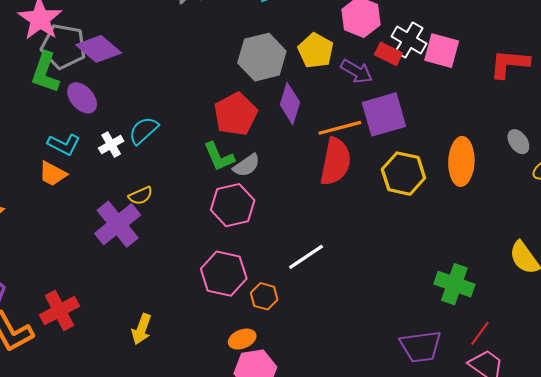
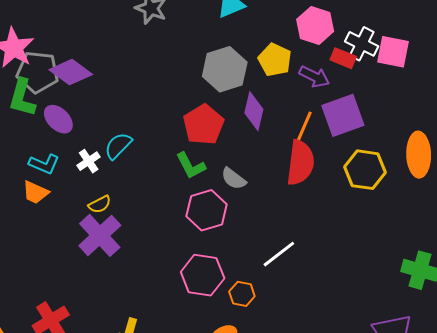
orange line: (340, 128) -> (302, 131), turned -48
gray semicircle: (247, 165) -> (234, 179), moved, turned 76
yellow semicircle: (141, 196) -> (100, 204), moved

